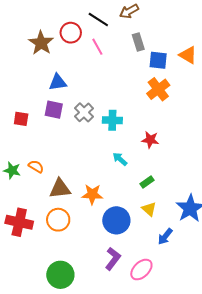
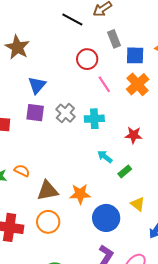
red circle: (71, 33) -> (87, 59), moved
pink line: (97, 47) -> (104, 84), moved
blue triangle: (58, 82) -> (37, 85), turned -36
green rectangle: (147, 182) -> (125, 171), moved

